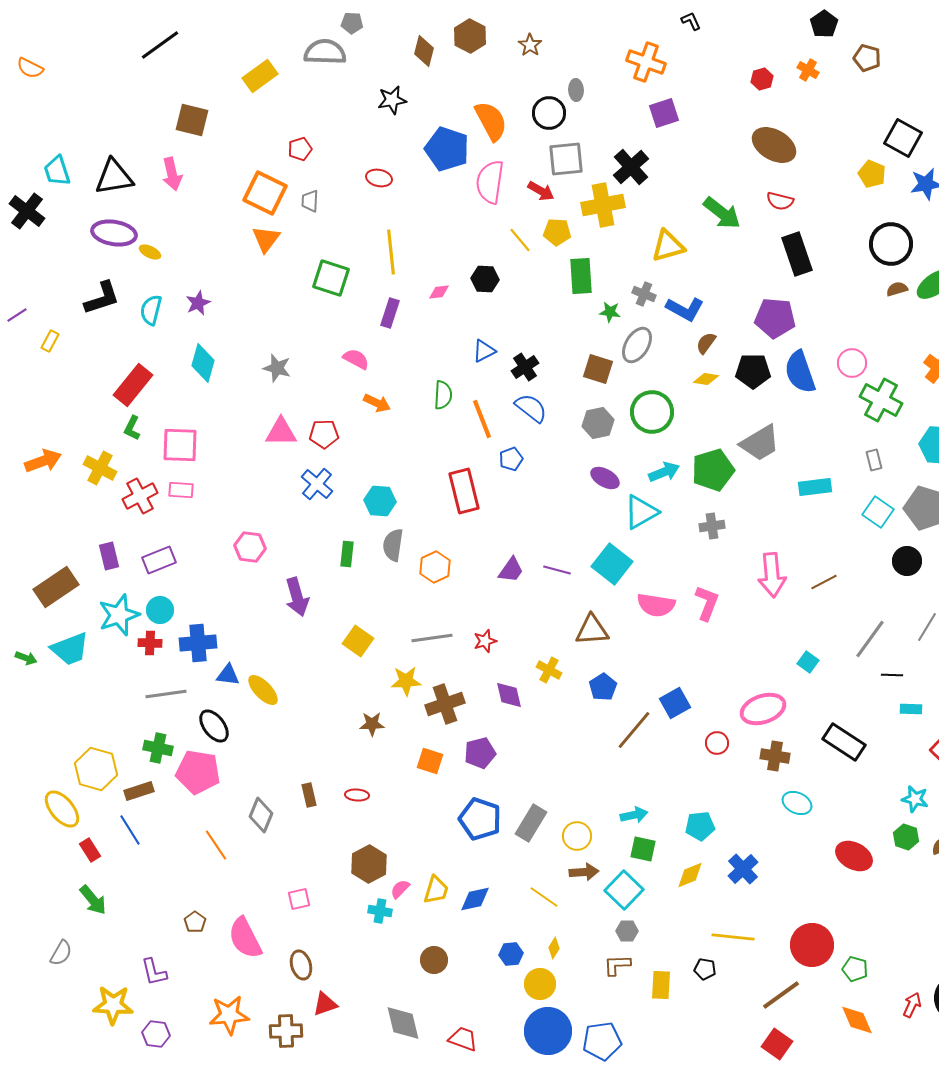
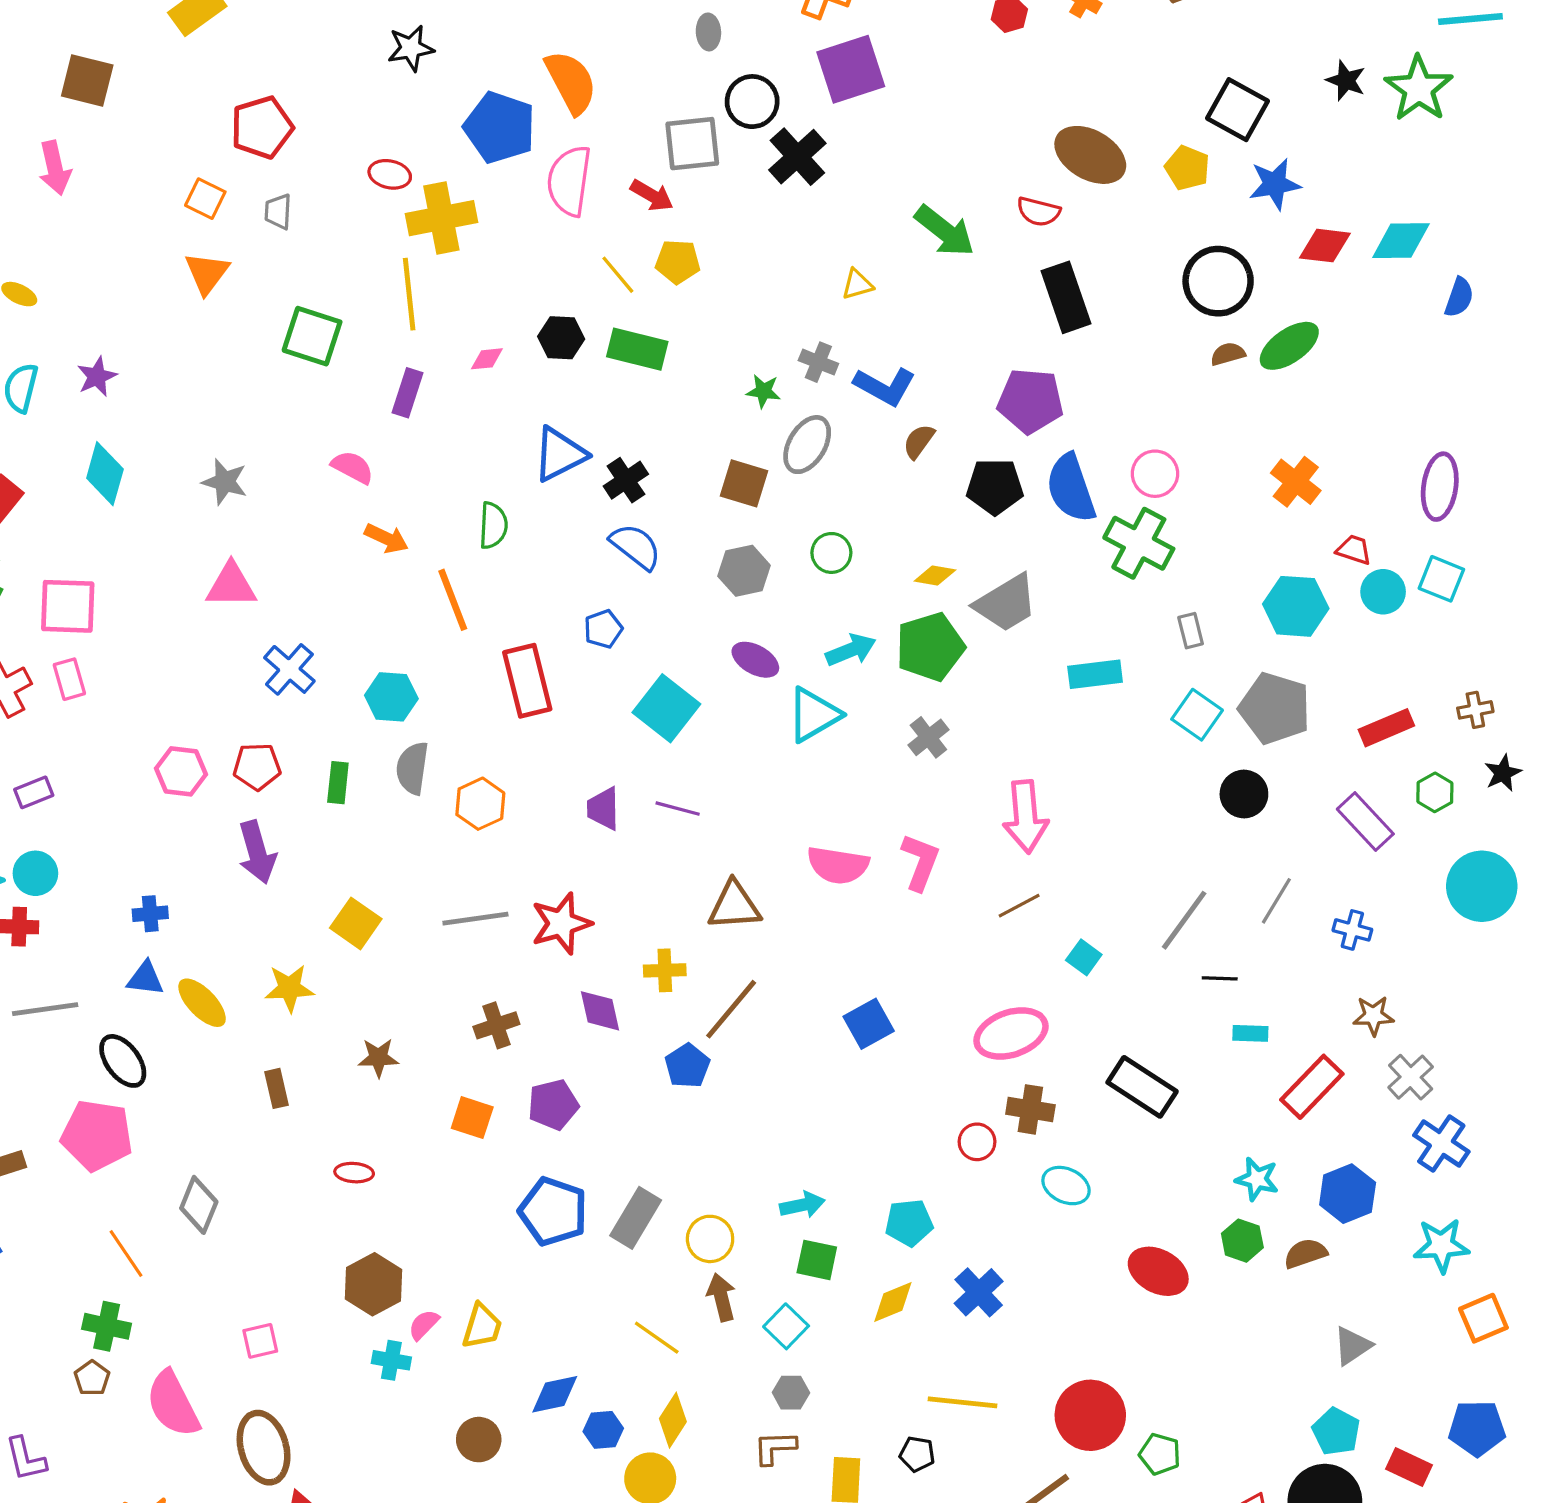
black circle: (549, 113) -> (752, 102), moved
purple square: (664, 113) -> (851, 69), size x1.4
brown ellipse: (774, 145) -> (1090, 155), moved
red pentagon: (300, 149) -> (262, 127), size x1.6
orange square: (265, 193) -> (205, 199), size x0.6
yellow cross: (603, 205) -> (441, 218), moved
yellow triangle: (668, 246) -> (857, 284), size x0.6
green rectangle: (581, 276) -> (637, 349), moved, turned -72
blue triangle: (484, 351) -> (560, 454), size x1.5
yellow diamond: (706, 379) -> (935, 576), moved
green cross: (881, 400) -> (1139, 543), moved
green circle: (652, 412) -> (831, 553), size x0.6
orange line: (482, 419) -> (453, 600), moved
red pentagon: (324, 434) -> (257, 766), moved
pink rectangle: (181, 490) -> (69, 679), turned 70
gray cross: (712, 526) -> (928, 737), turned -30
purple rectangle: (159, 560) -> (34, 792), size x0.7
cyan square: (612, 564) -> (666, 708), moved
purple trapezoid: (511, 570) -> (603, 809), turned 144
brown line: (824, 582) -> (1019, 906), moved
red star: (485, 641) -> (561, 923), size x1.6
blue cross: (198, 643) -> (150, 914), moved, size x0.6
yellow cross: (549, 670) -> (665, 970), turned -30
yellow star: (406, 681) -> (289, 988), moved
blue pentagon: (603, 687) -> (687, 1066), moved
brown cross: (445, 704) -> (496, 1025), size x0.7
brown line: (634, 730) -> (731, 1009), moved
red circle: (717, 743) -> (977, 1142), moved
green cross: (158, 748) -> (107, 1326), moved
brown rectangle: (309, 795) -> (276, 1088), moved
brown arrow: (584, 872) -> (721, 1297), turned -100
cyan square: (624, 890) -> (786, 1326), size x0.7
blue diamond: (475, 899) -> (555, 1394), moved
yellow diamond: (554, 948) -> (673, 1420), size x1.5
brown ellipse: (301, 965) -> (264, 1448), size x1.5

